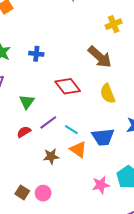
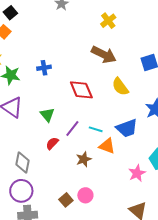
red diamond: (68, 86) -> (81, 90), turned 30
brown square: (22, 192) -> (66, 200), turned 32

